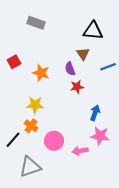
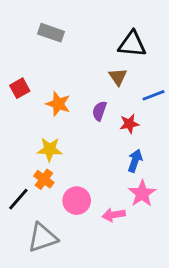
purple semicircle: (70, 69) -> (99, 111), moved, turned 40
red star: (77, 87) -> (129, 124), moved
pink star: (100, 136) -> (142, 193), turned 30

